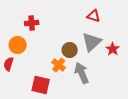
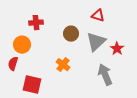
brown circle: (70, 50) -> (71, 34), moved
gray arrow: (82, 73) -> (105, 75), moved
red square: (41, 85) -> (32, 85), moved

